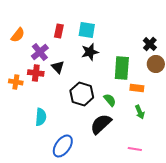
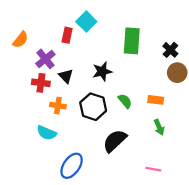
cyan square: (87, 30) -> (86, 22), moved, turned 36
black star: (90, 52) -> (102, 71), moved
green rectangle: (122, 68) -> (132, 41), moved
orange cross: (16, 82) -> (58, 106), moved
green semicircle: (110, 100) -> (125, 101), moved
cyan semicircle: (41, 117) -> (47, 133), turned 108

